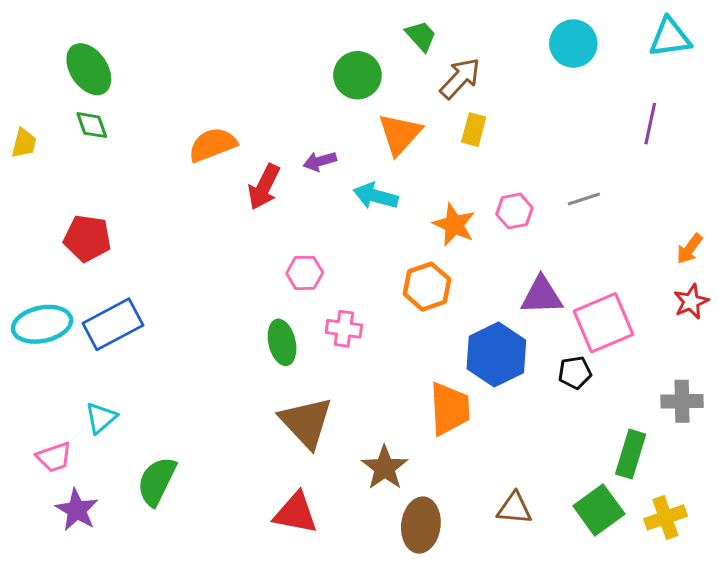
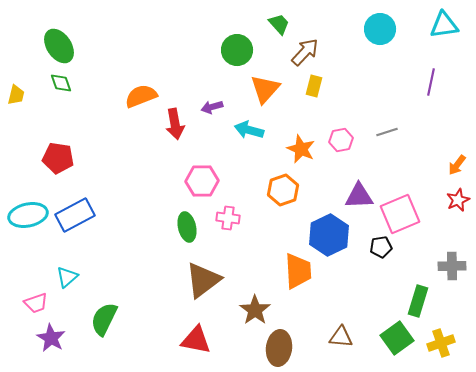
red arrow: (264, 187) -> (175, 124), turned -36
pink hexagon: (305, 273) -> (202, 181), size x1.4
brown triangle: (306, 422) -> (203, 280), turned 36

